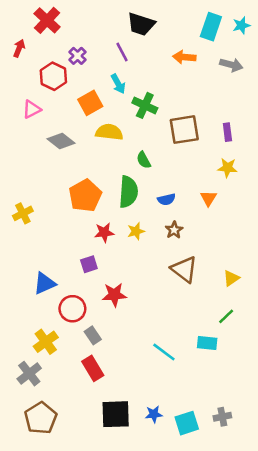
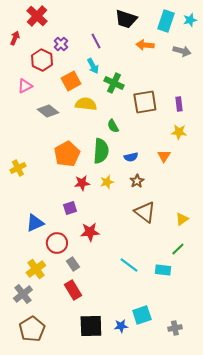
black trapezoid: (141, 24) -> (126, 19), moved
cyan line: (164, 352) -> (129, 265), moved
cyan square: (187, 423) -> (142, 315), moved

